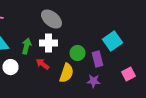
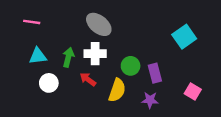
cyan square: (112, 41) -> (184, 37), moved
pink square: (128, 74) -> (193, 91), turned -32

